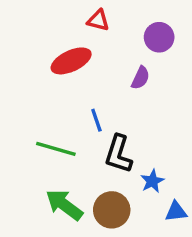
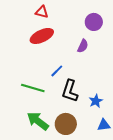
red triangle: (98, 20) -> (42, 12), moved
blue line: (96, 120) -> (57, 71), turned 64
blue star: (152, 181) -> (96, 101), moved

